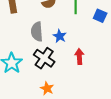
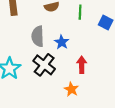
orange star: (47, 88) -> (71, 89), moved

